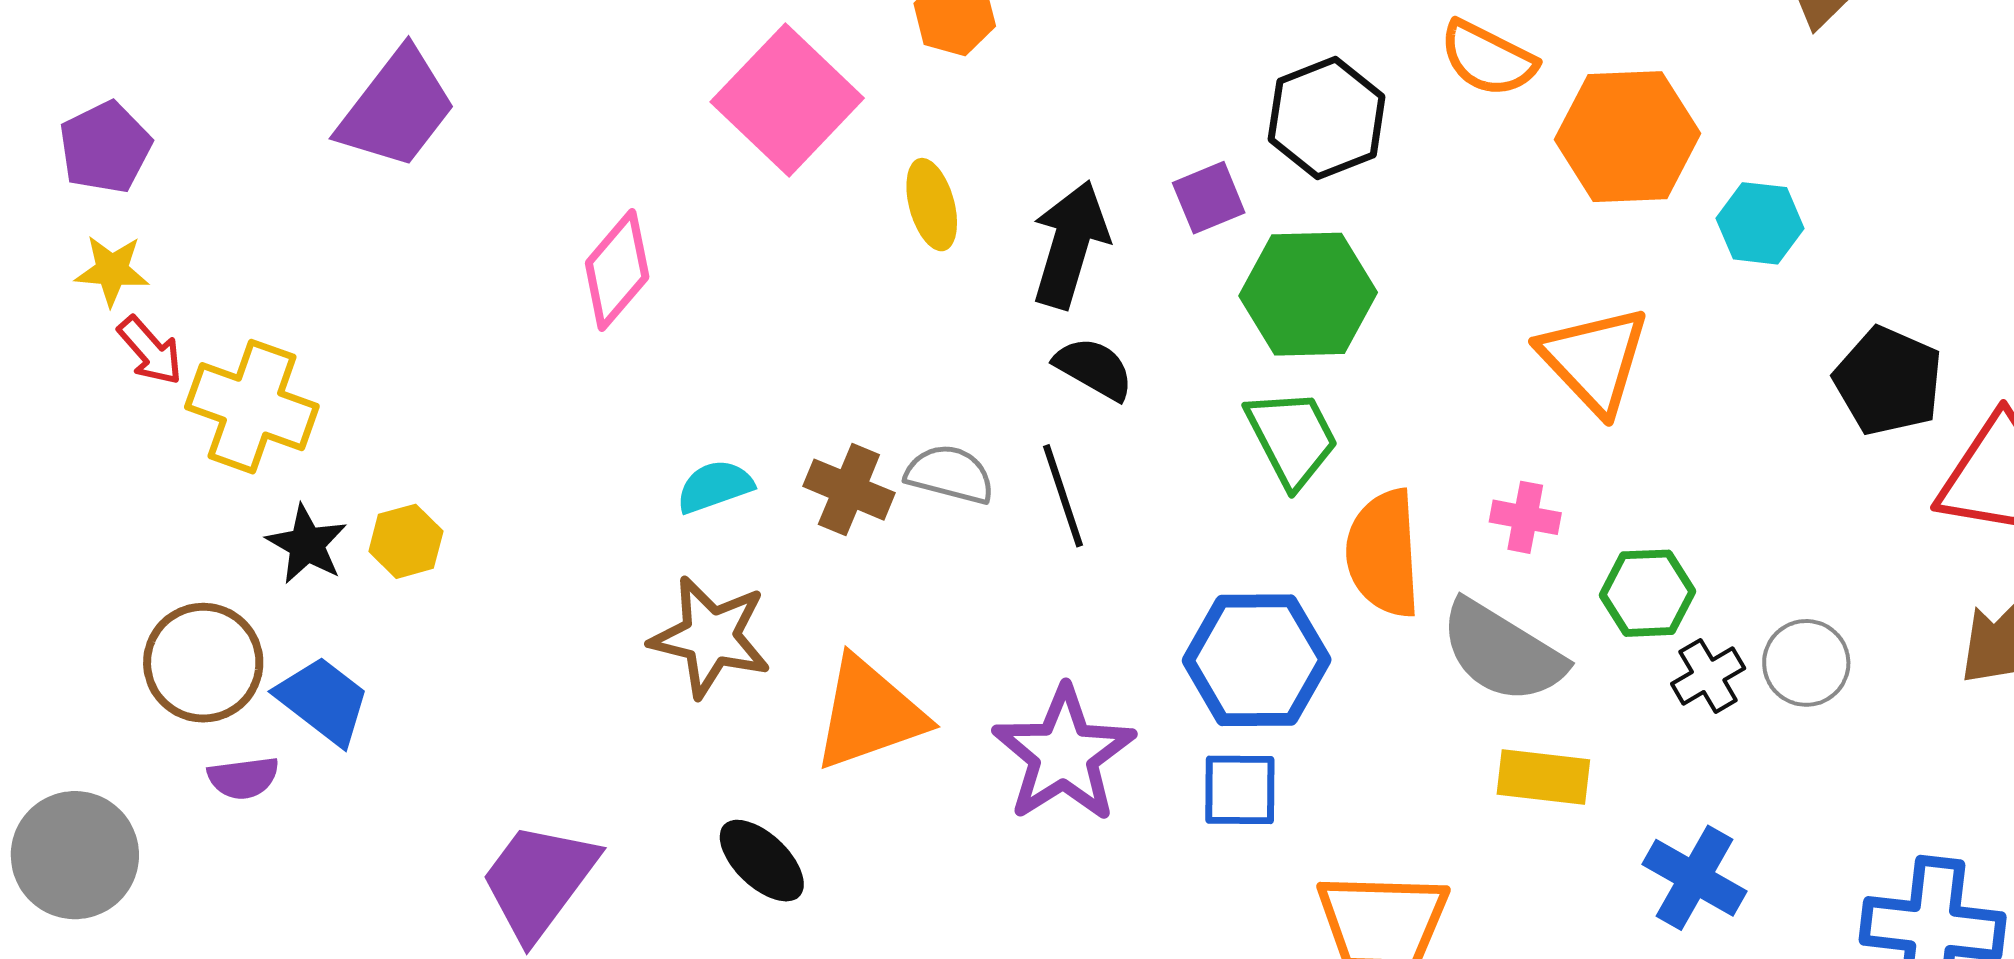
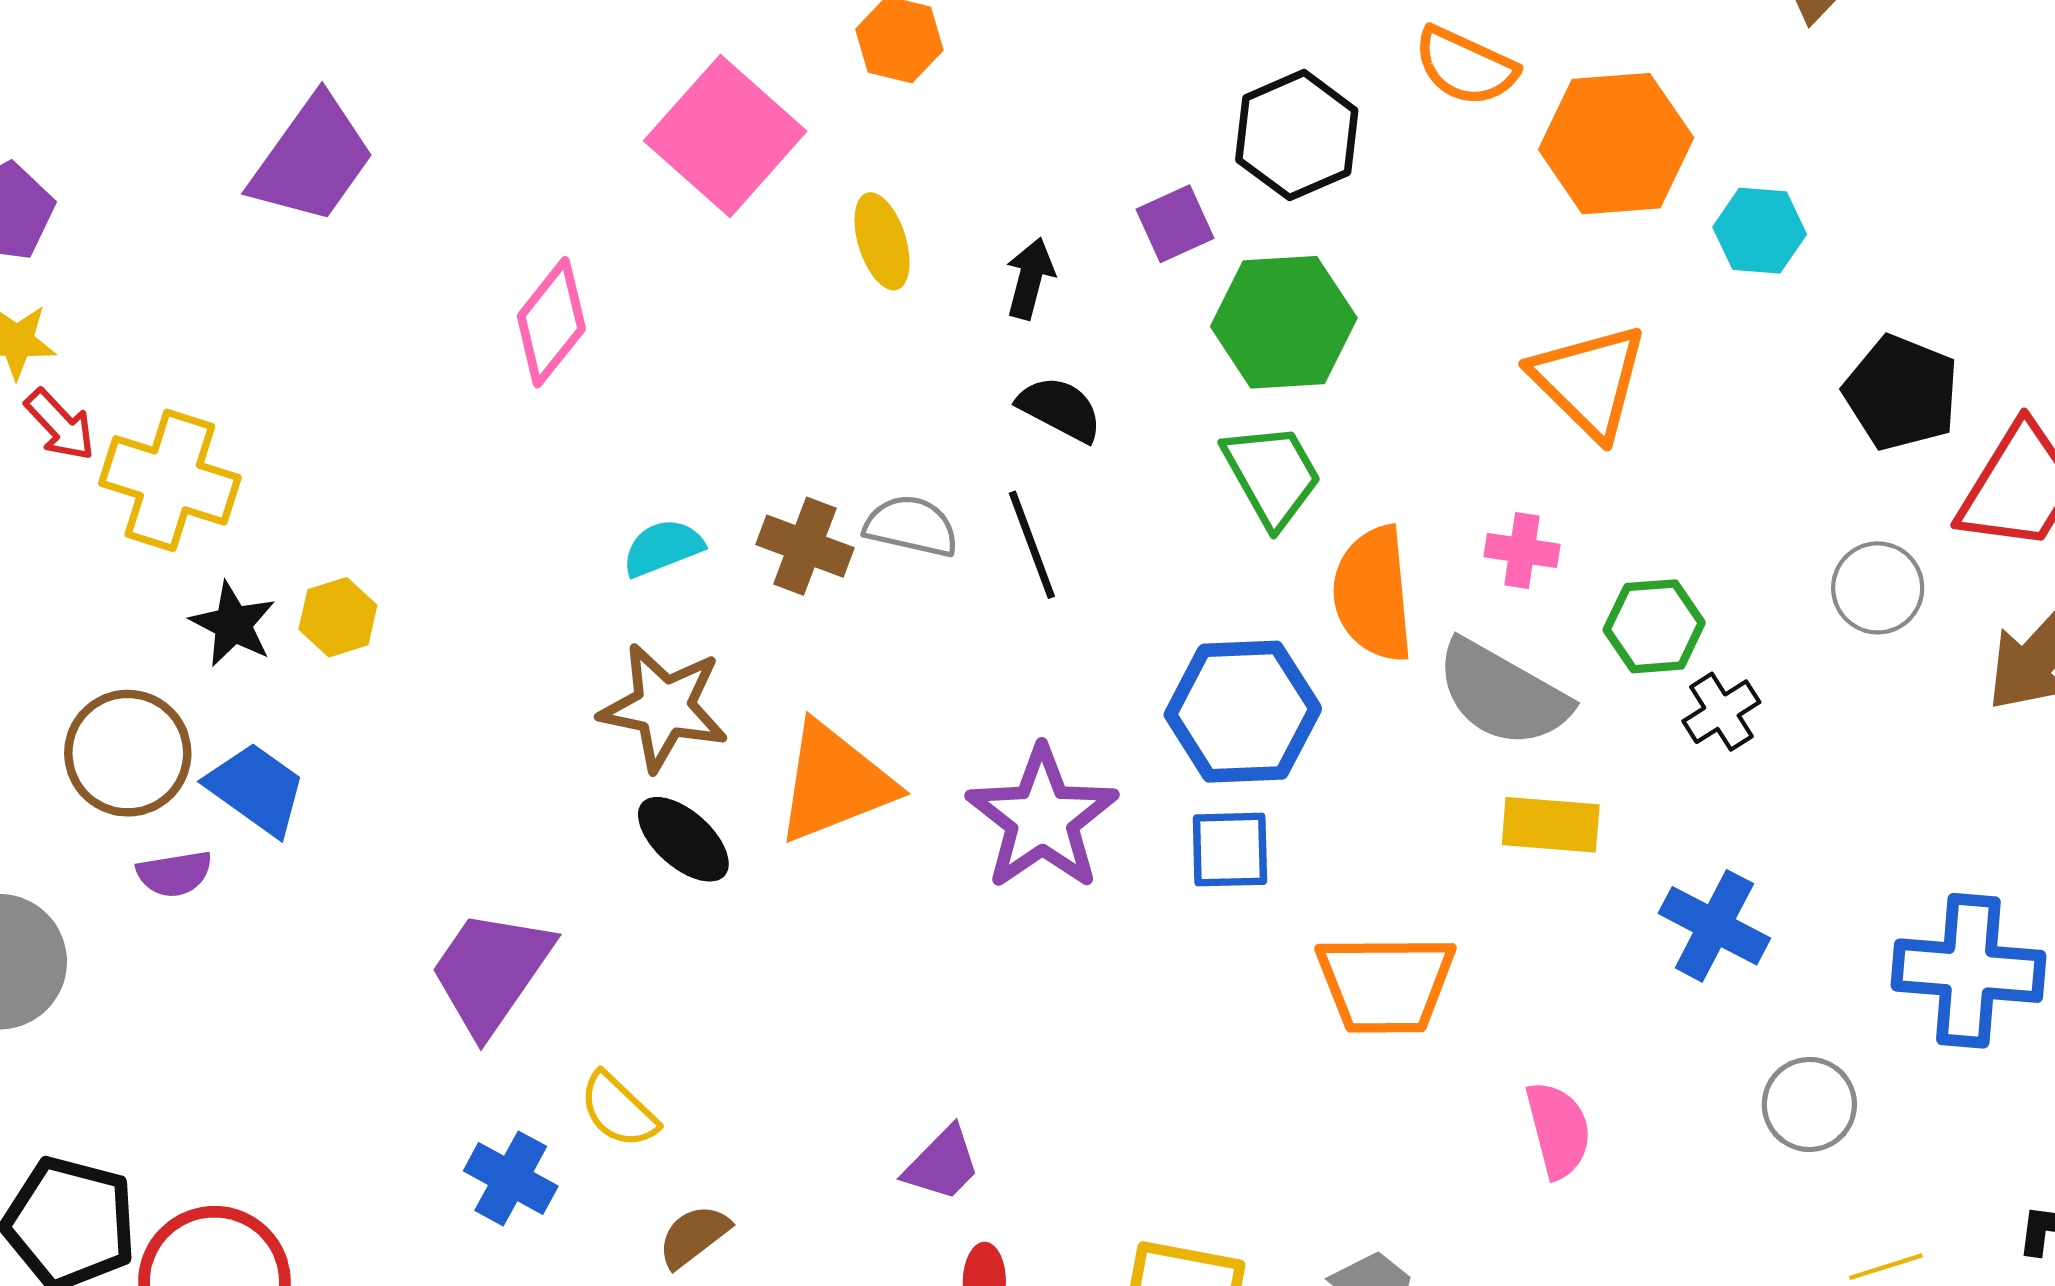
black arrow: (1070, 244) -> (1030, 278), size x0.6
gray circle: (1806, 663) -> (1878, 588), moved
black ellipse: (762, 861) -> (683, 839), moved

